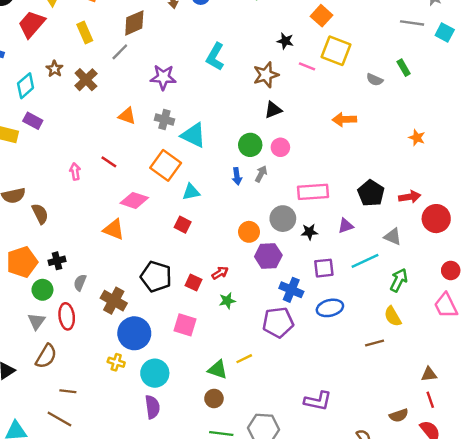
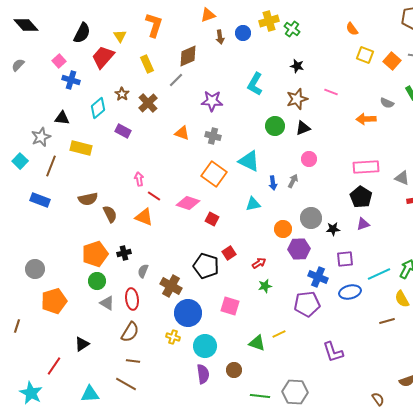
orange square: (321, 16) -> (392, 61), moved
black star: (285, 41) -> (297, 66), moved
yellow square: (336, 51) -> (365, 55), moved, size x0.7
orange arrow: (344, 120) -> (366, 119), moved
purple rectangle: (33, 121) -> (123, 131), moved
cyan triangle: (193, 135) -> (249, 161), moved
green circle: (250, 145) -> (275, 126), moved
red line: (109, 162) -> (154, 196), moved
cyan triangle: (191, 192) -> (253, 204), moved
pink rectangle: (313, 192) -> (366, 167), moved
black pentagon: (371, 193) -> (361, 197), moved
red square: (183, 225) -> (212, 219), moved
orange triangle: (114, 229) -> (144, 217), moved
gray triangle: (393, 237) -> (402, 178), moved
cyan line: (365, 261) -> (379, 274), moved
red square: (193, 283) -> (229, 253), moved, turned 32
green circle: (42, 290) -> (97, 281), moved
gray triangle: (36, 321) -> (107, 303), turned -35
brown semicircle: (46, 356) -> (130, 332), moved
brown circle: (214, 398) -> (234, 370), moved
purple L-shape: (318, 401) -> (333, 352), moved, turned 60

